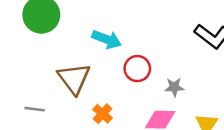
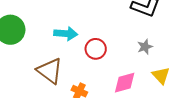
gray star: (174, 87) -> (145, 47), moved

